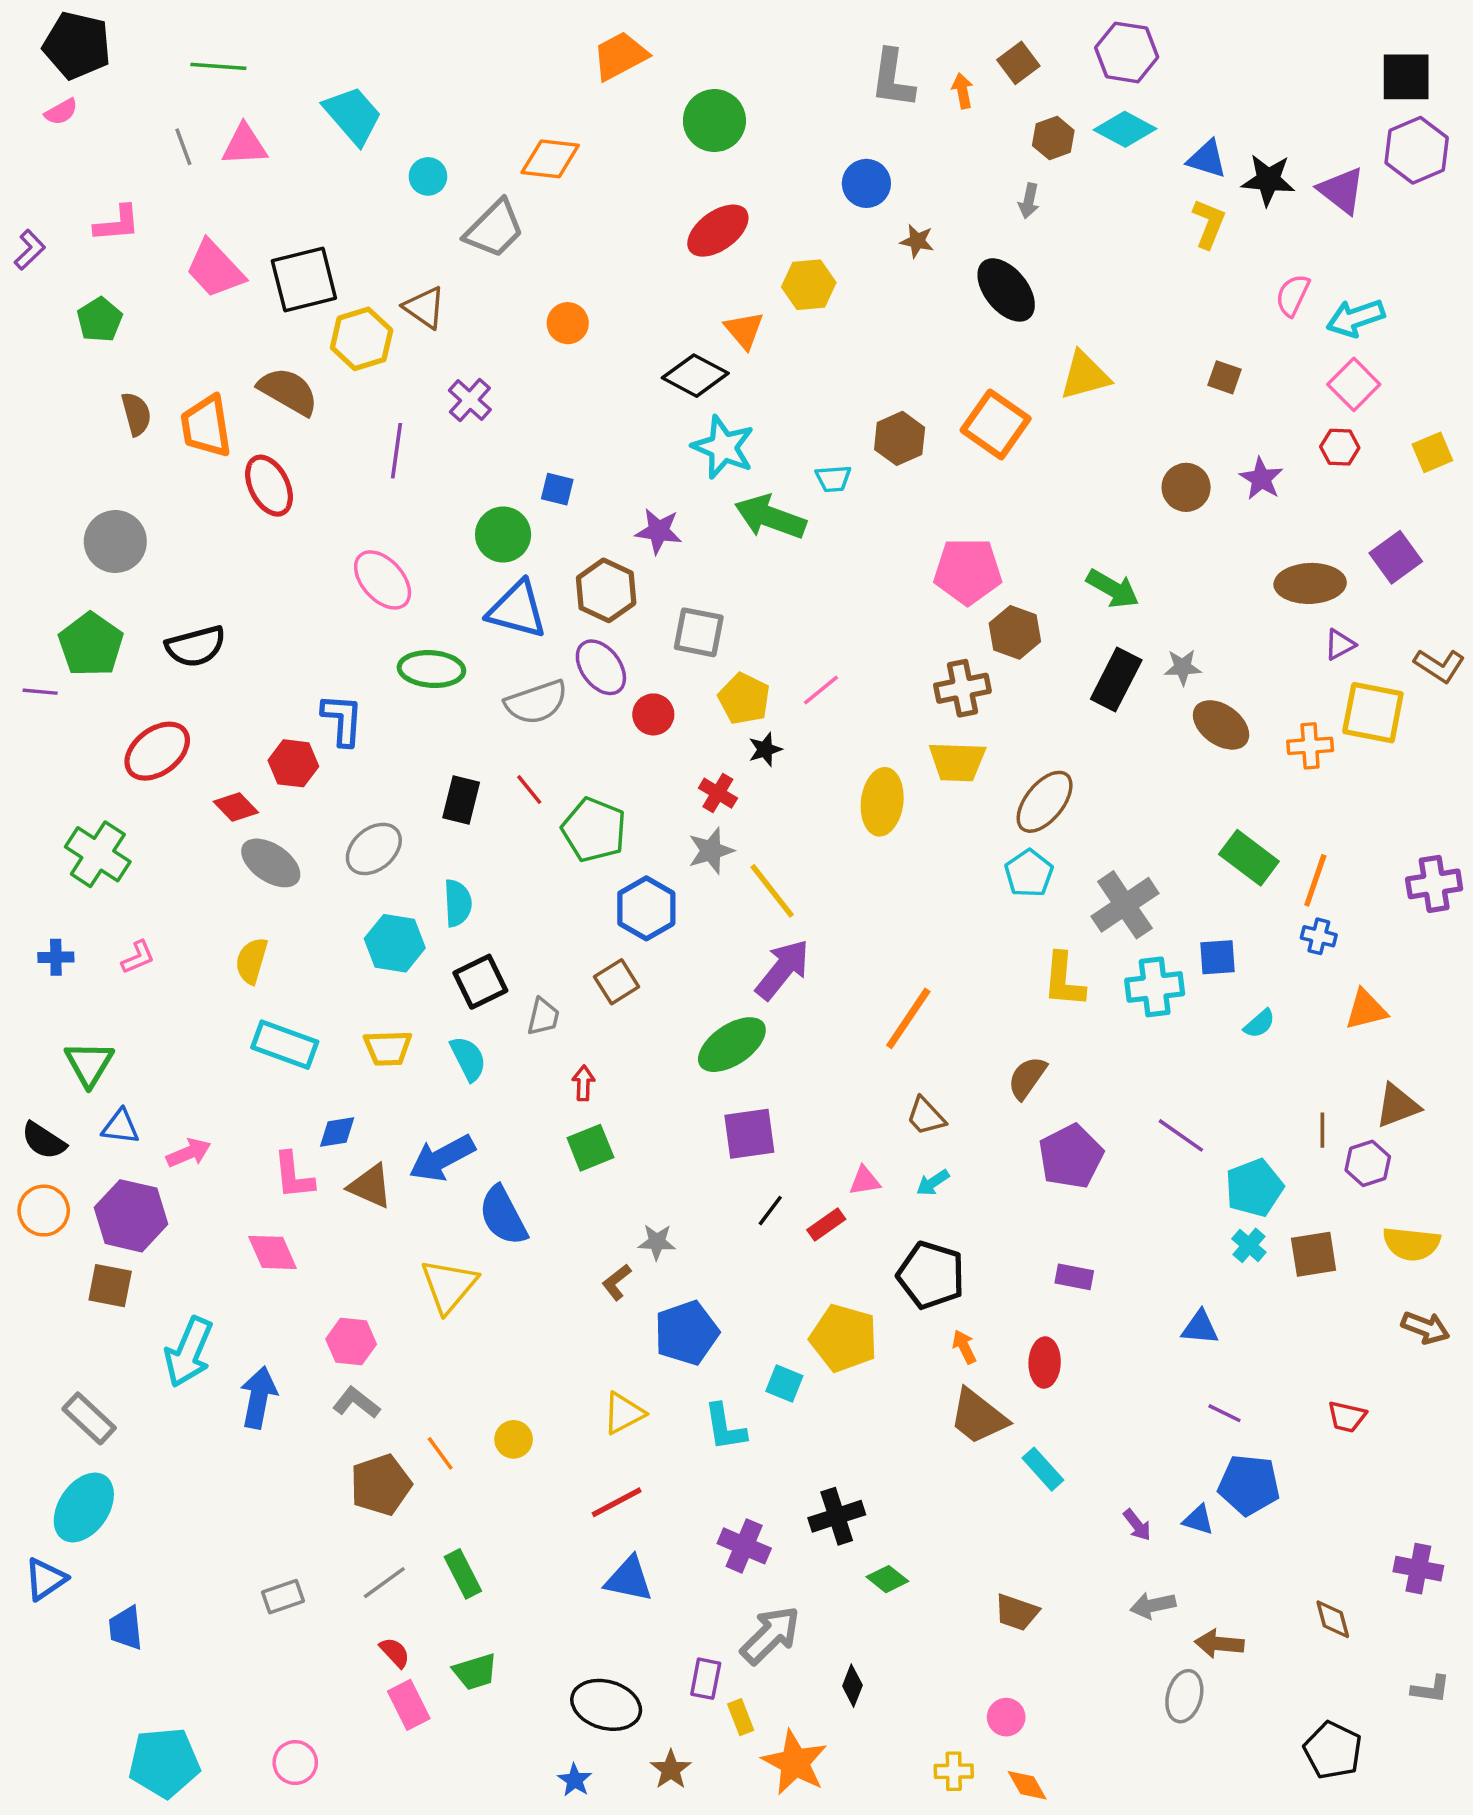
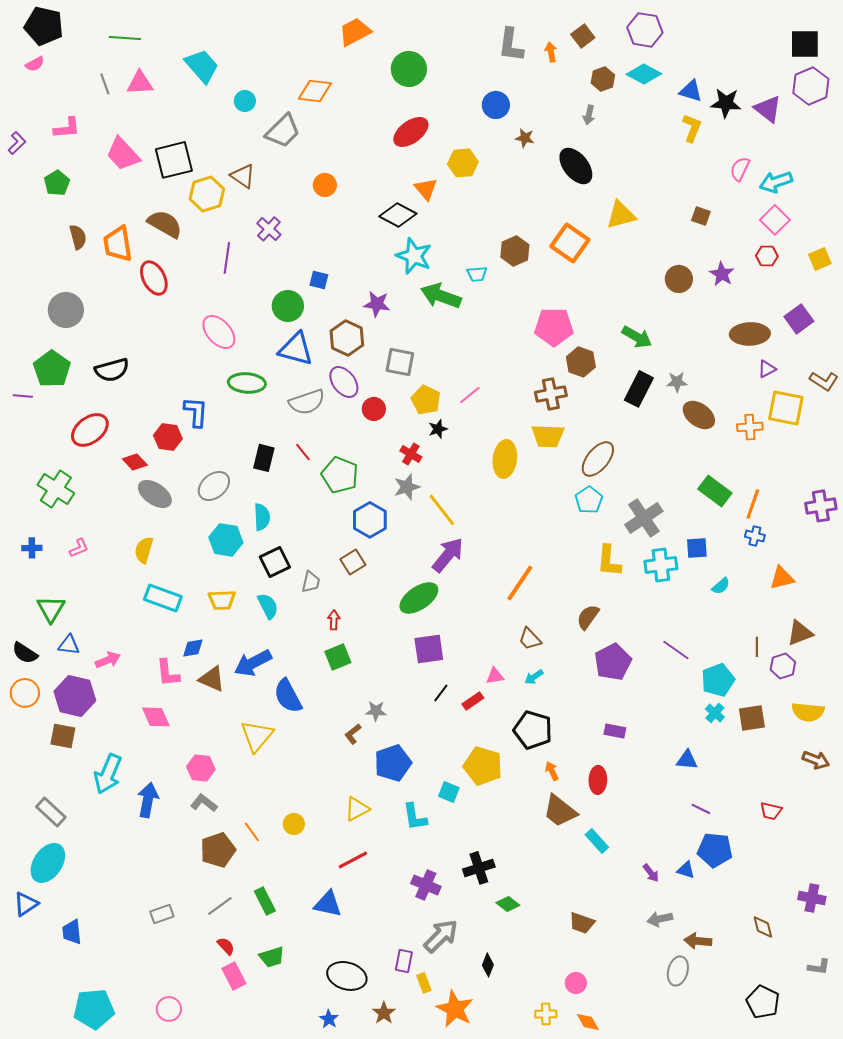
blue triangle: (629, 1579) -> (328, 904), moved

